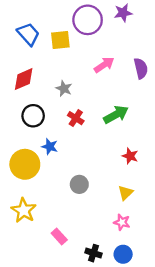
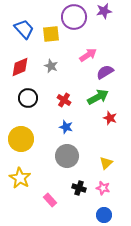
purple semicircle: (141, 68) -> (105, 72), moved, turned -108
gray star: (64, 89) -> (51, 66), moved
blue star: (50, 147) -> (66, 127), moved
red star: (130, 156) -> (110, 118), moved
gray circle: (79, 184) -> (67, 156), size x1.5
black cross: (93, 253) -> (79, 188), moved

